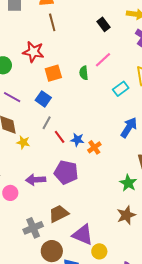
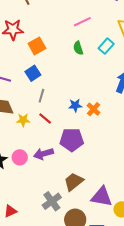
pink line: (103, 60) -> (82, 22), turned 30
green semicircle: (84, 73) -> (78, 48), moved
blue square: (43, 99) -> (33, 73), turned 35
red line: (60, 137) -> (45, 119), moved
pink circle: (10, 193) -> (20, 157), moved

